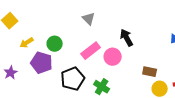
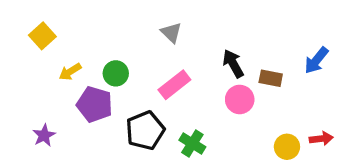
pink circle: (113, 57) -> (240, 99), moved
brown rectangle: (150, 72) -> (271, 78), moved
purple star: (11, 73) -> (44, 135), moved

